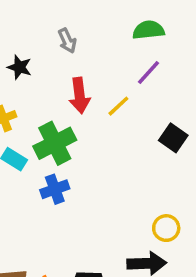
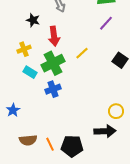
red arrow: (80, 95) -> (54, 36), moved
yellow line: (118, 106) -> (82, 53), moved

